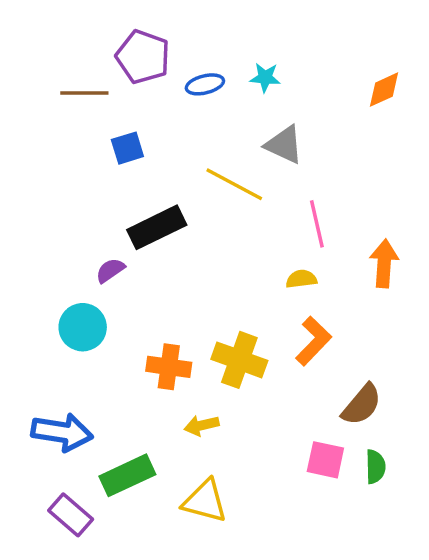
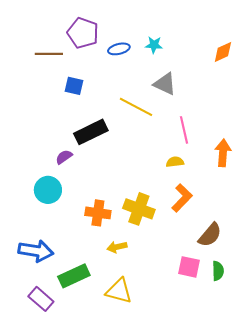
blue square: (127, 148) -> (74, 86), turned 30

